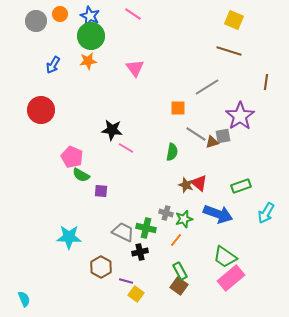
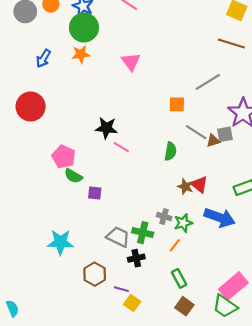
green trapezoid: (225, 257) -> (225, 306), moved
brown square: (179, 286) -> (184, 306), moved

